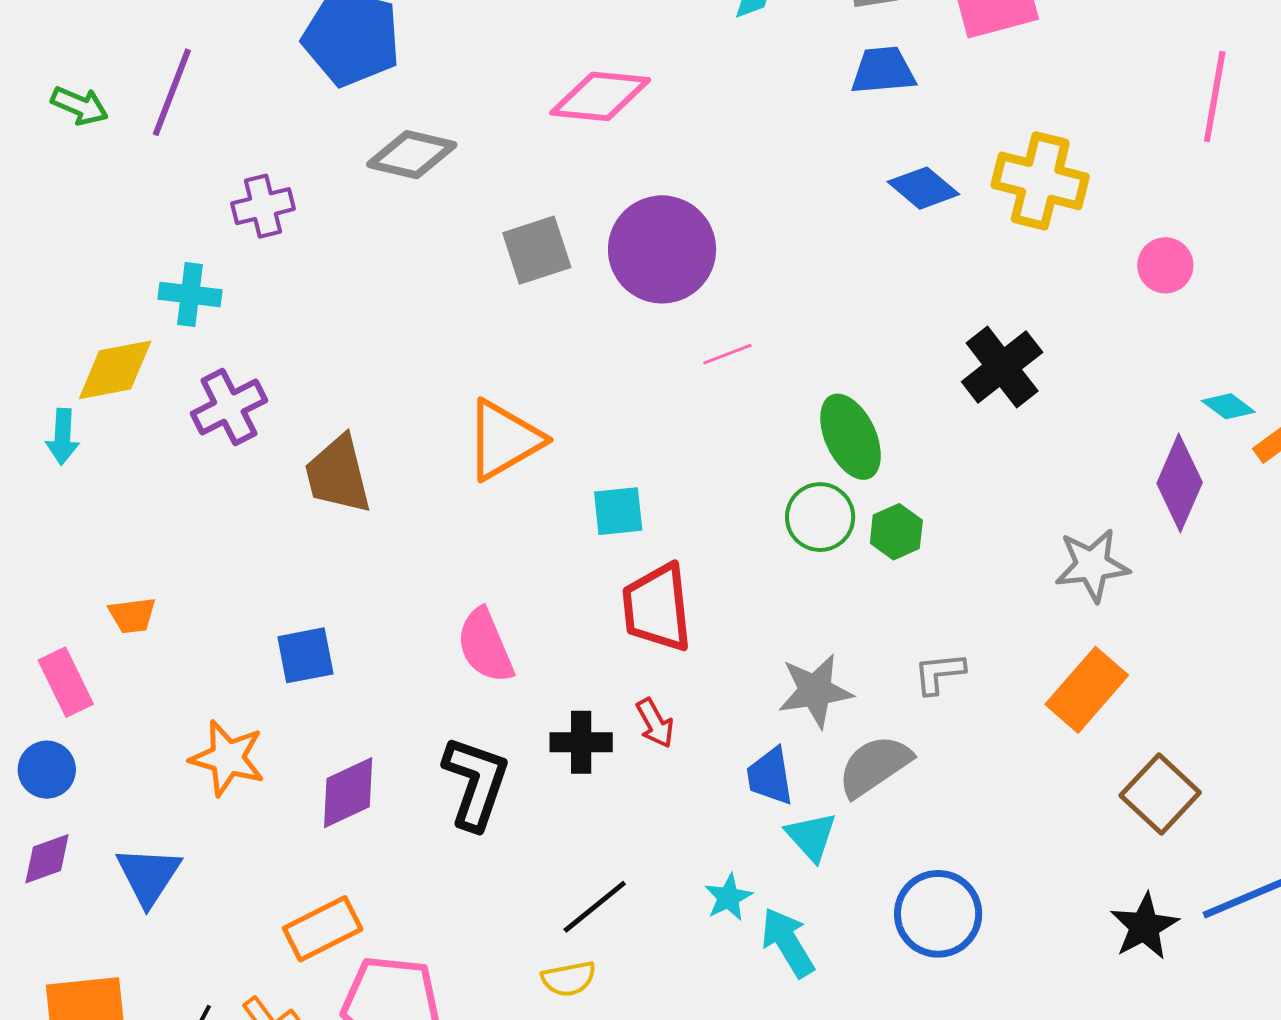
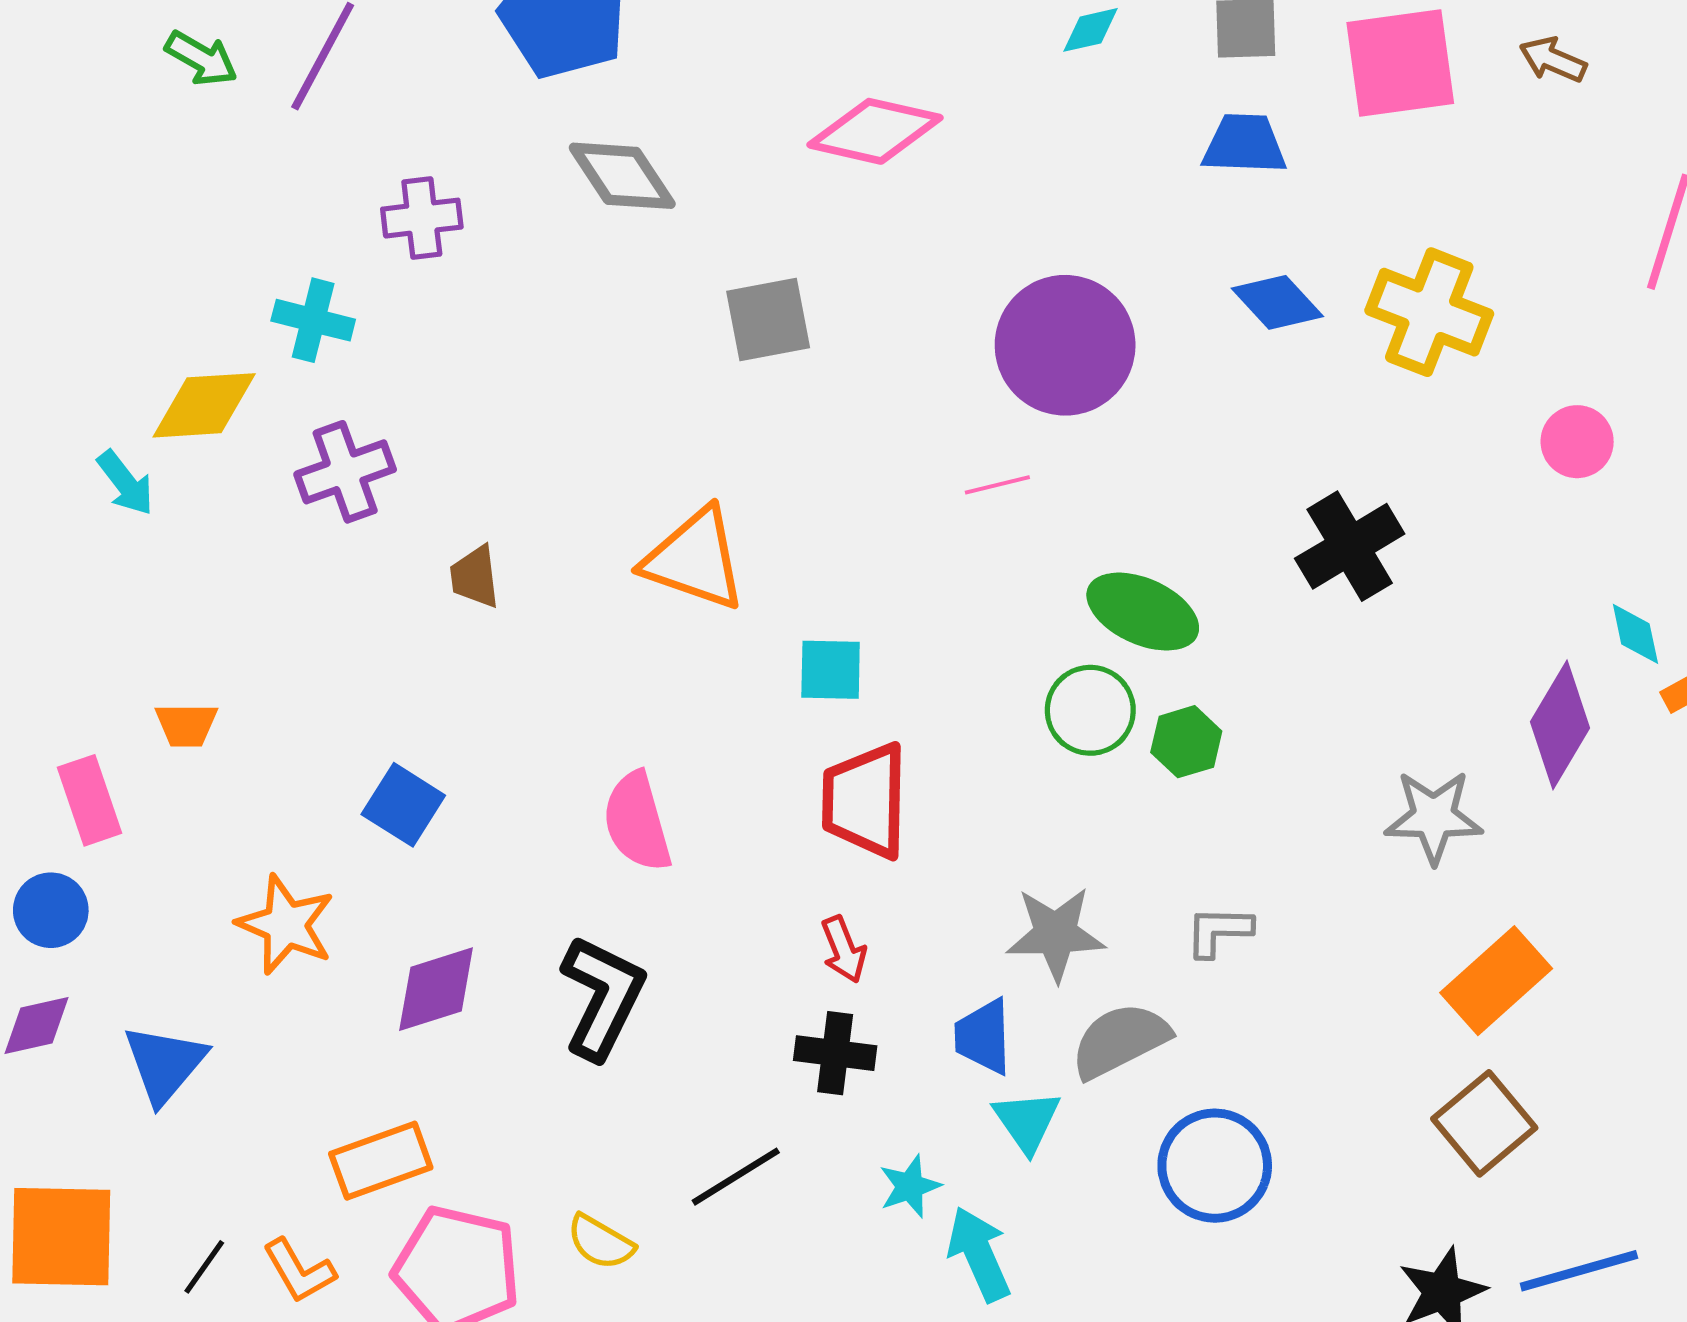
gray diamond: (412, 155) -> (622, 176), turned 36
purple circle: (662, 249) -> (1065, 345), moved
cyan diamond: (1228, 406) -> (1635, 634), turned 34
cyan arrow: (63, 437) -> (125, 483), turned -48
green ellipse: (851, 437) -> (1143, 612), turned -48
orange triangle: (504, 440) -> (695, 559), turned 42
brown trapezoid: (338, 475) -> (475, 577), size x0.6
blue square: (305, 655) -> (403, 805), turned 36
orange rectangle: (1087, 690) -> (1496, 981), moved
black cross: (581, 742) -> (835, 1053), moved
blue circle: (938, 914) -> (1215, 1166), moved
yellow semicircle: (569, 979) -> (600, 1242), moved, turned 34

